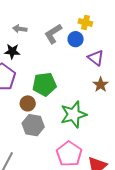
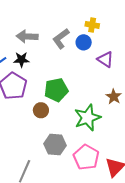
gray arrow: (20, 29) -> (27, 36), size x1.5
brown star: (101, 85) -> (114, 97), moved
gray hexagon: (33, 125) -> (55, 145), moved

